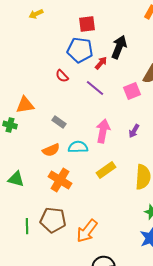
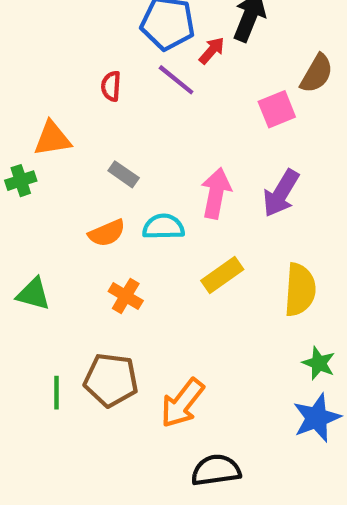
red semicircle: (62, 76) -> (111, 86), moved, turned 48
purple line: (95, 88) -> (176, 80), moved
green cross: (10, 125) -> (21, 181), turned -32
purple arrow: (134, 131) -> (281, 193), size x1.6
orange cross: (60, 180) -> (126, 296), size x0.7

